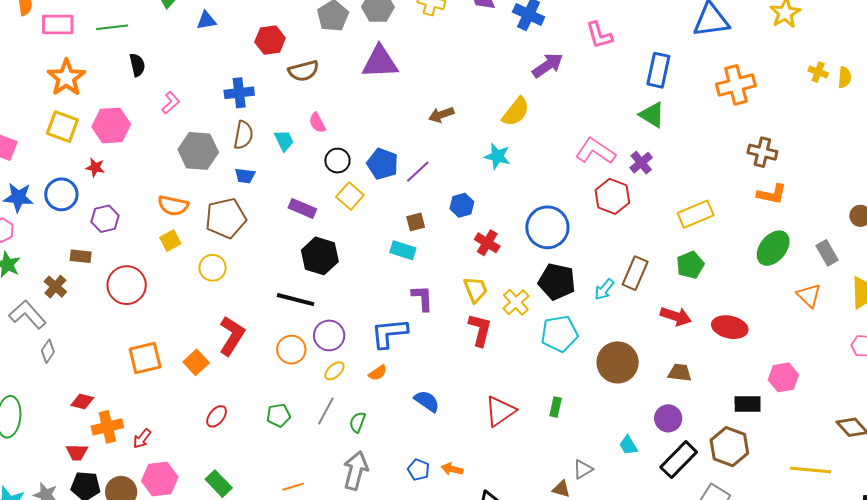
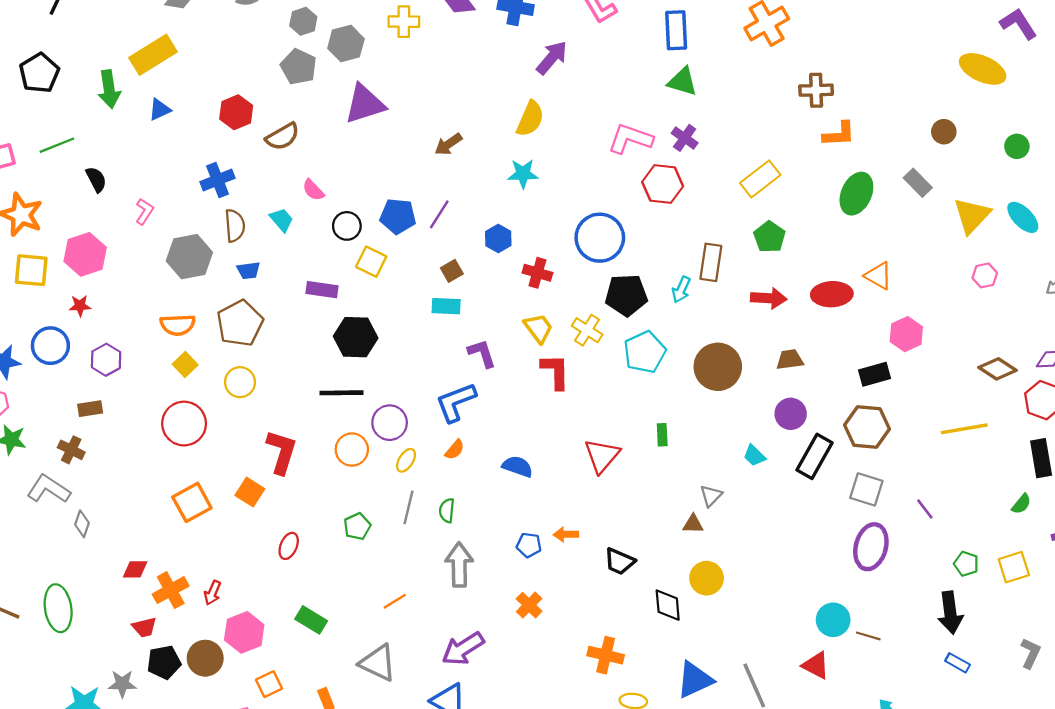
red circle: (127, 285) -> (184, 424), moved
orange triangle: (809, 295) -> (878, 276), moved

